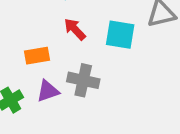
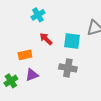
gray cross: (83, 80) -> (68, 68), moved

